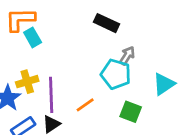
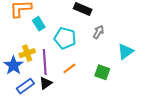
cyan rectangle: (33, 37) -> (39, 24), moved
cyan pentagon: (116, 74) -> (65, 38), moved

